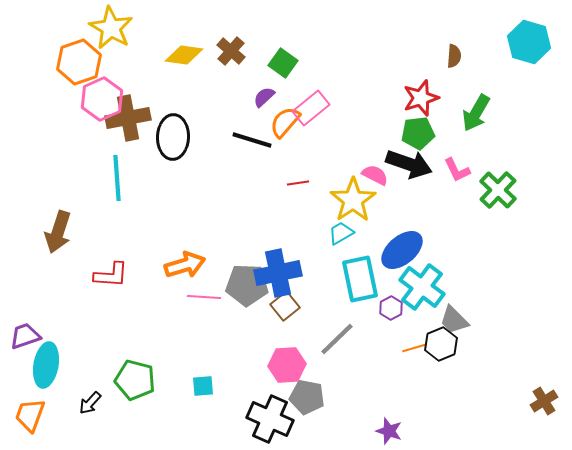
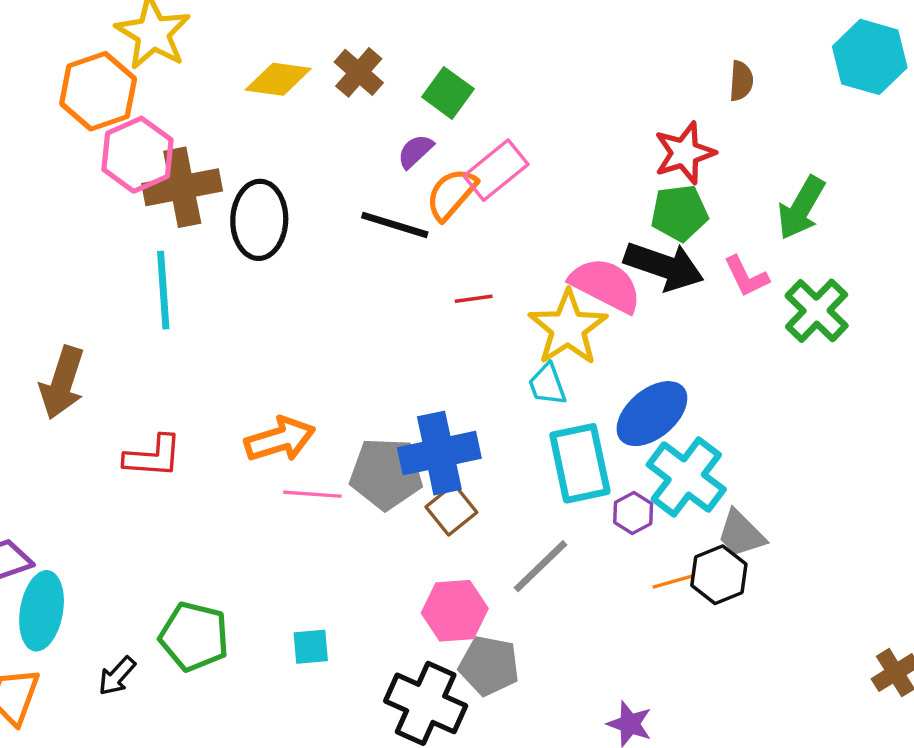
green arrow: (476, 113) -> (801, 208), moved
pink semicircle: (375, 175) -> (606, 285), size x1.6
cyan trapezoid: (341, 233) -> (547, 384), turned -80

